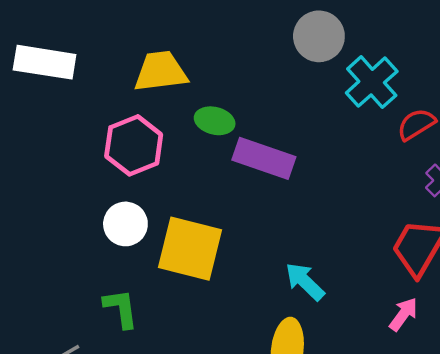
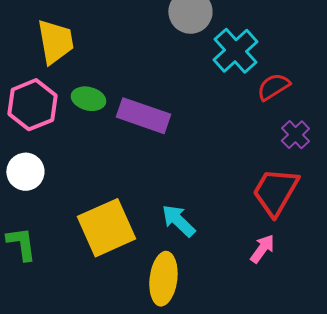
yellow trapezoid: (161, 72) -> (55, 42), turned 87
green ellipse: (215, 121) -> (88, 99), moved
yellow square: (190, 249) -> (106, 228), moved, turned -38

